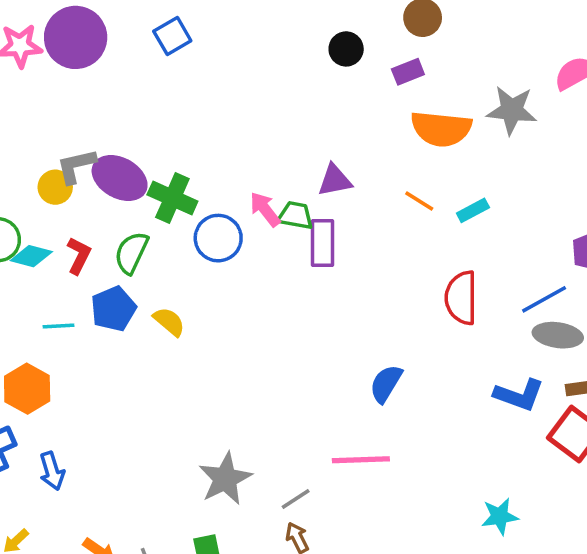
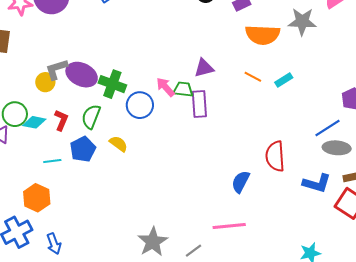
red semicircle: (461, 298) -> (275, 156), moved
yellow semicircle: (169, 322) -> (118, 144), moved

